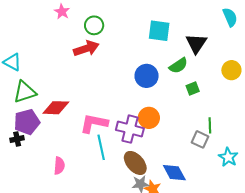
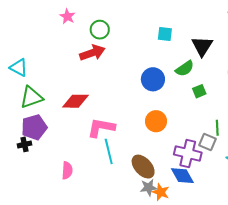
cyan square: (159, 31) -> (165, 34), size x0.7
red diamond: (56, 108) -> (75, 101), moved
purple cross: (130, 129) -> (188, 153), moved

